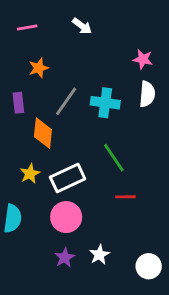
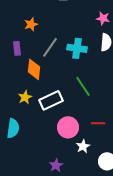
red line: (125, 197) -> (98, 123), moved
pink circle: (66, 217) -> (68, 127), moved
white star: (99, 255) -> (83, 146), moved
purple star: (65, 258) -> (56, 165), moved

